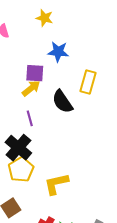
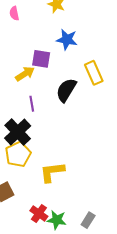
yellow rectangle: (88, 82) -> (94, 73), turned -45
yellow arrow: (31, 88) -> (25, 74), moved
black semicircle: (62, 102) -> (66, 90), turned 60

